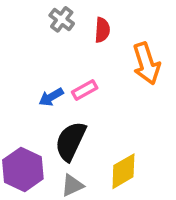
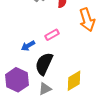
blue arrow: (51, 97) -> (28, 46), moved

